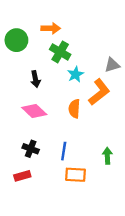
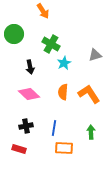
orange arrow: (51, 28) -> (43, 11), moved, turned 56
orange L-shape: (99, 92) -> (89, 94), moved, turned -85
black cross: (31, 149) -> (26, 126), turned -32
red rectangle: (22, 176) -> (19, 149), turned 32

